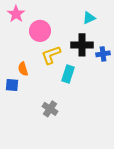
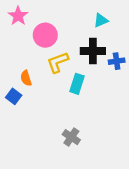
blue square: (12, 85) -> (14, 96), turned 32
gray cross: (50, 109) -> (71, 137), moved

